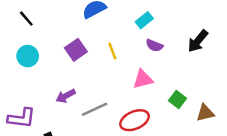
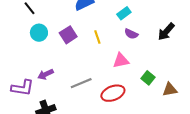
cyan circle: (28, 56) -> (39, 33), moved
purple arrow: (66, 96) -> (46, 74), moved

